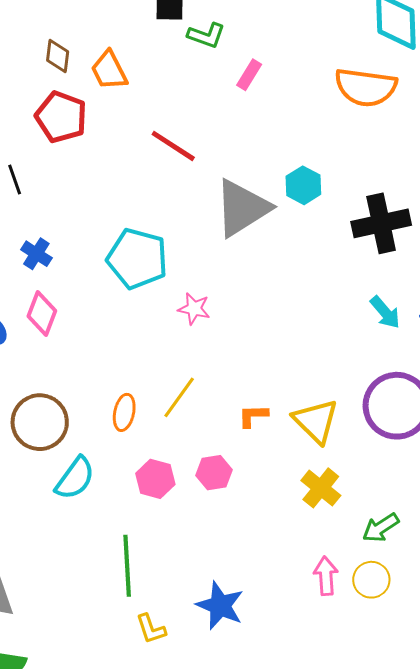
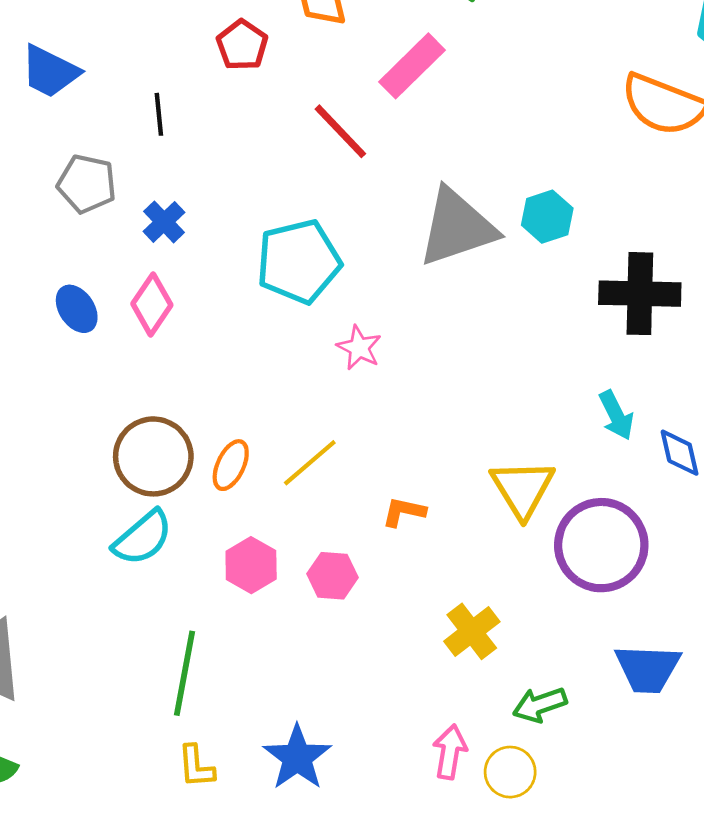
pink rectangle: (249, 75) -> (412, 66), moved, size x1.6
red pentagon: (61, 117) -> (242, 45), size x0.7
red line: (173, 146) -> (340, 131), moved
cyan pentagon: (137, 259) -> (299, 261), turned 30
yellow triangle: (316, 421) -> (522, 488), moved
brown circle: (40, 422) -> (153, 456), moved

